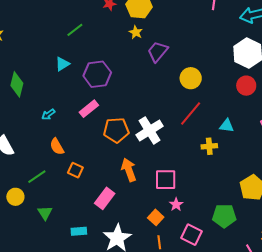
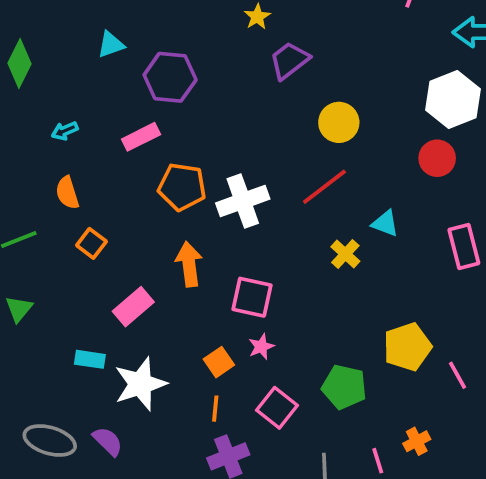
yellow cross: (209, 146) -> (345, 254), turned 35
cyan rectangle: (79, 231) -> (90, 359), moved

